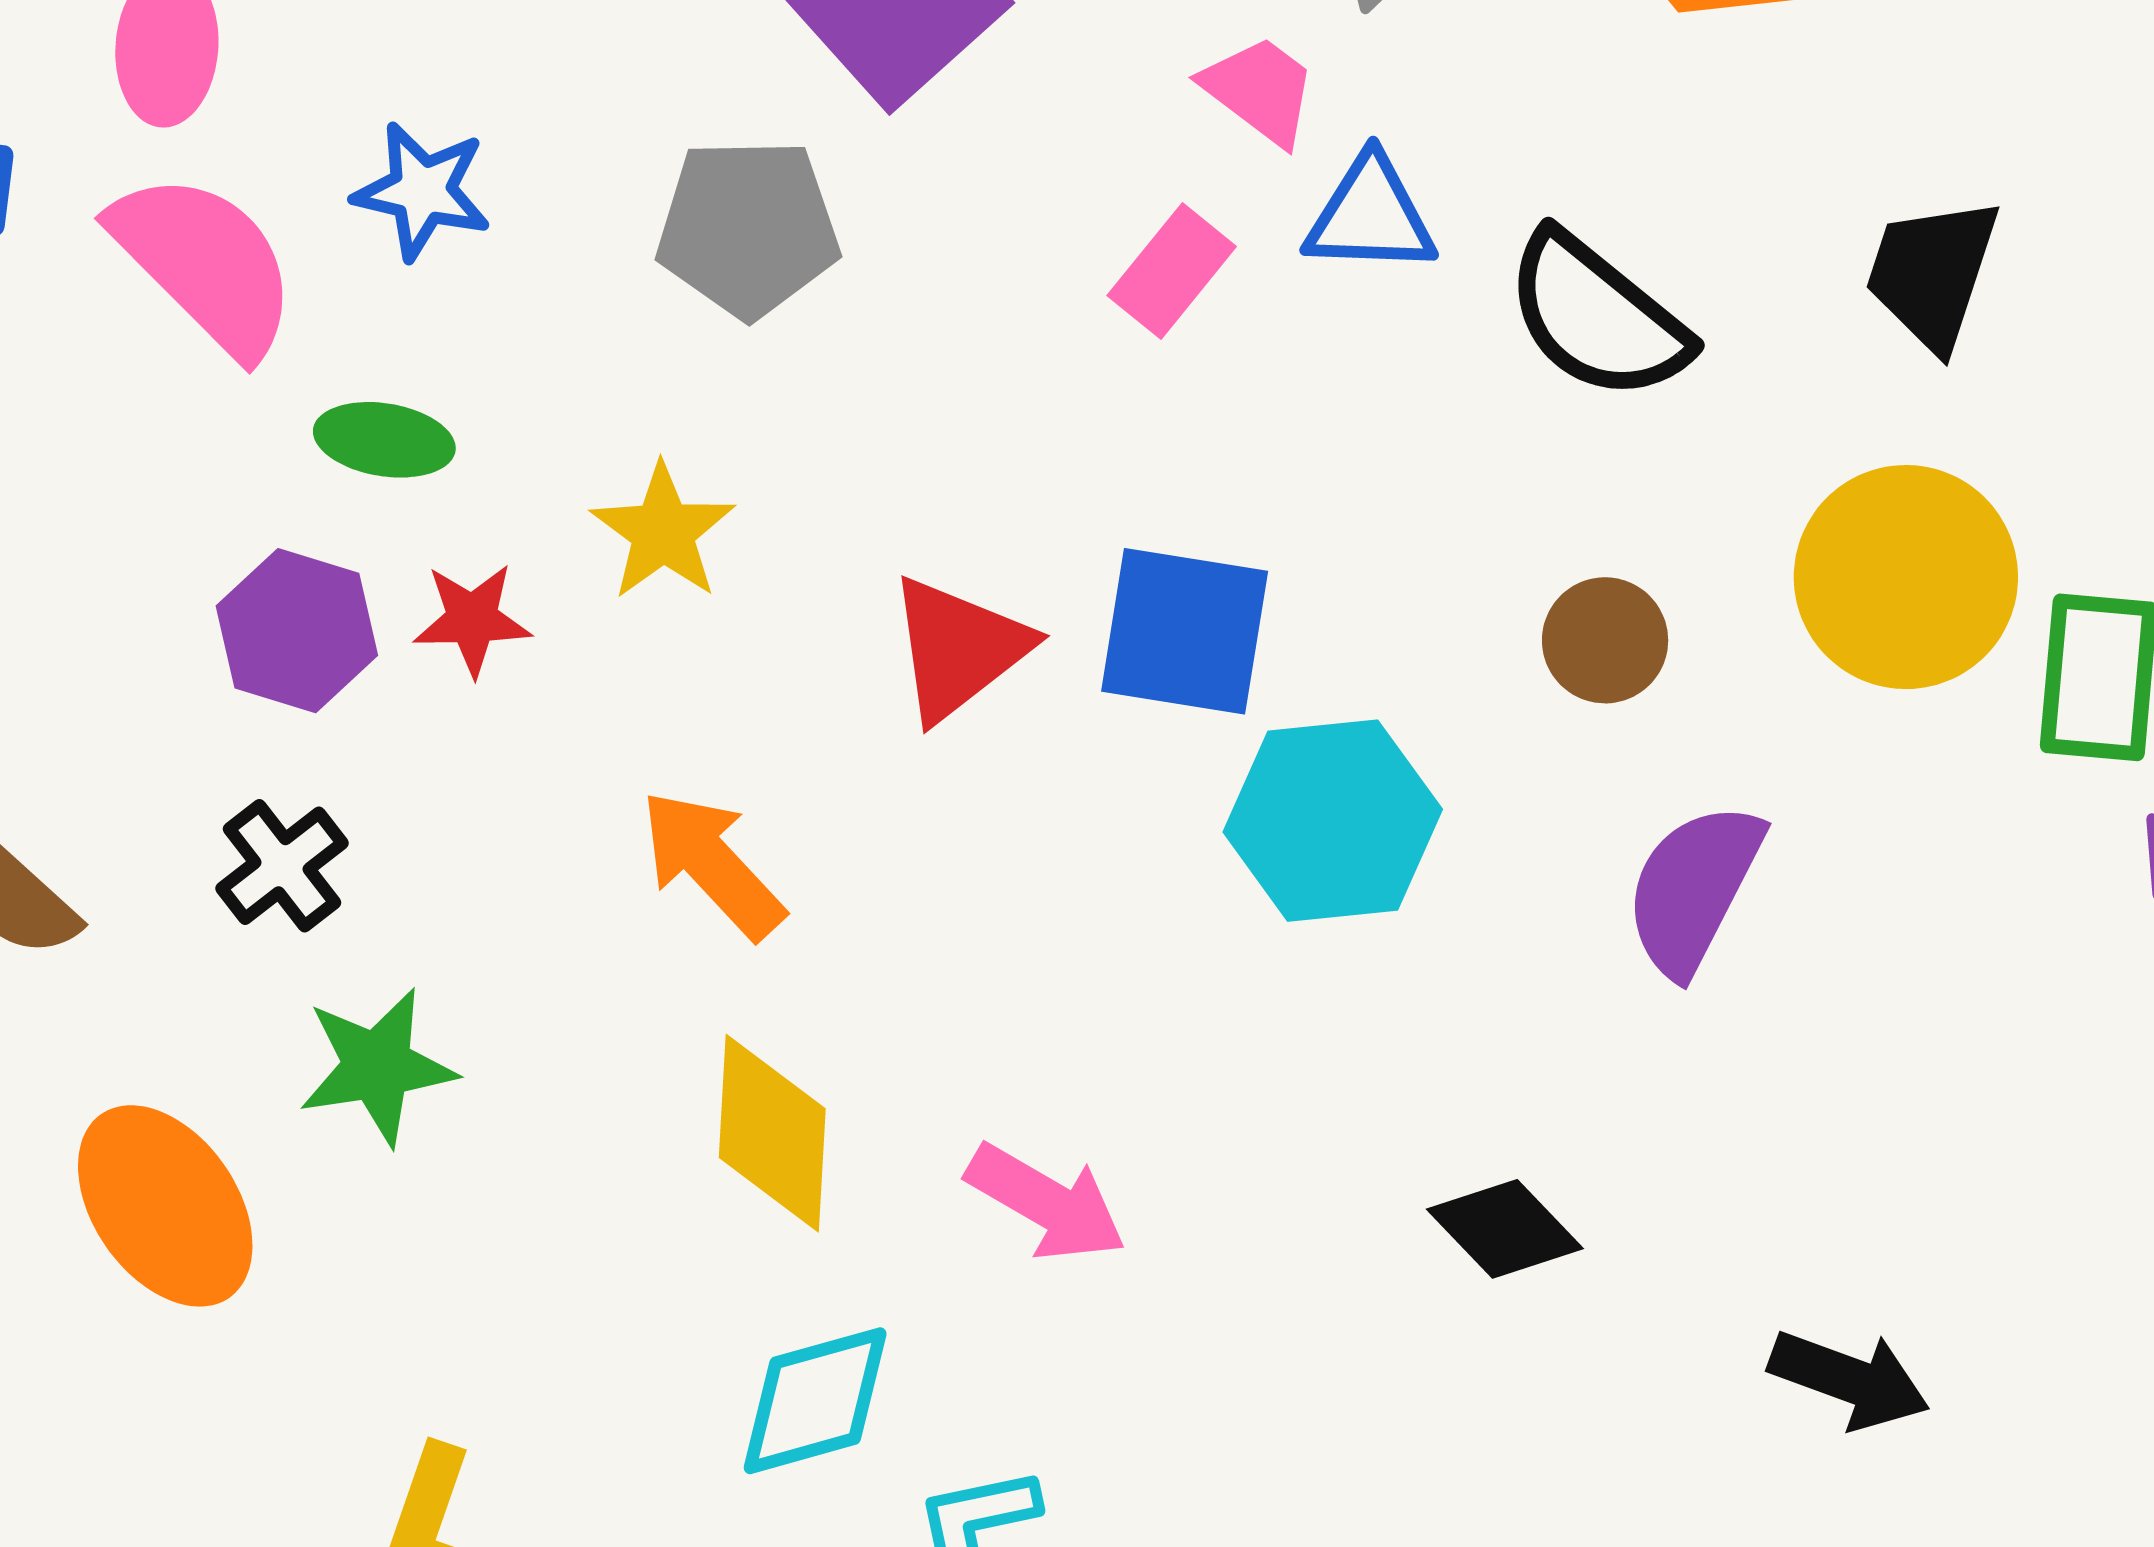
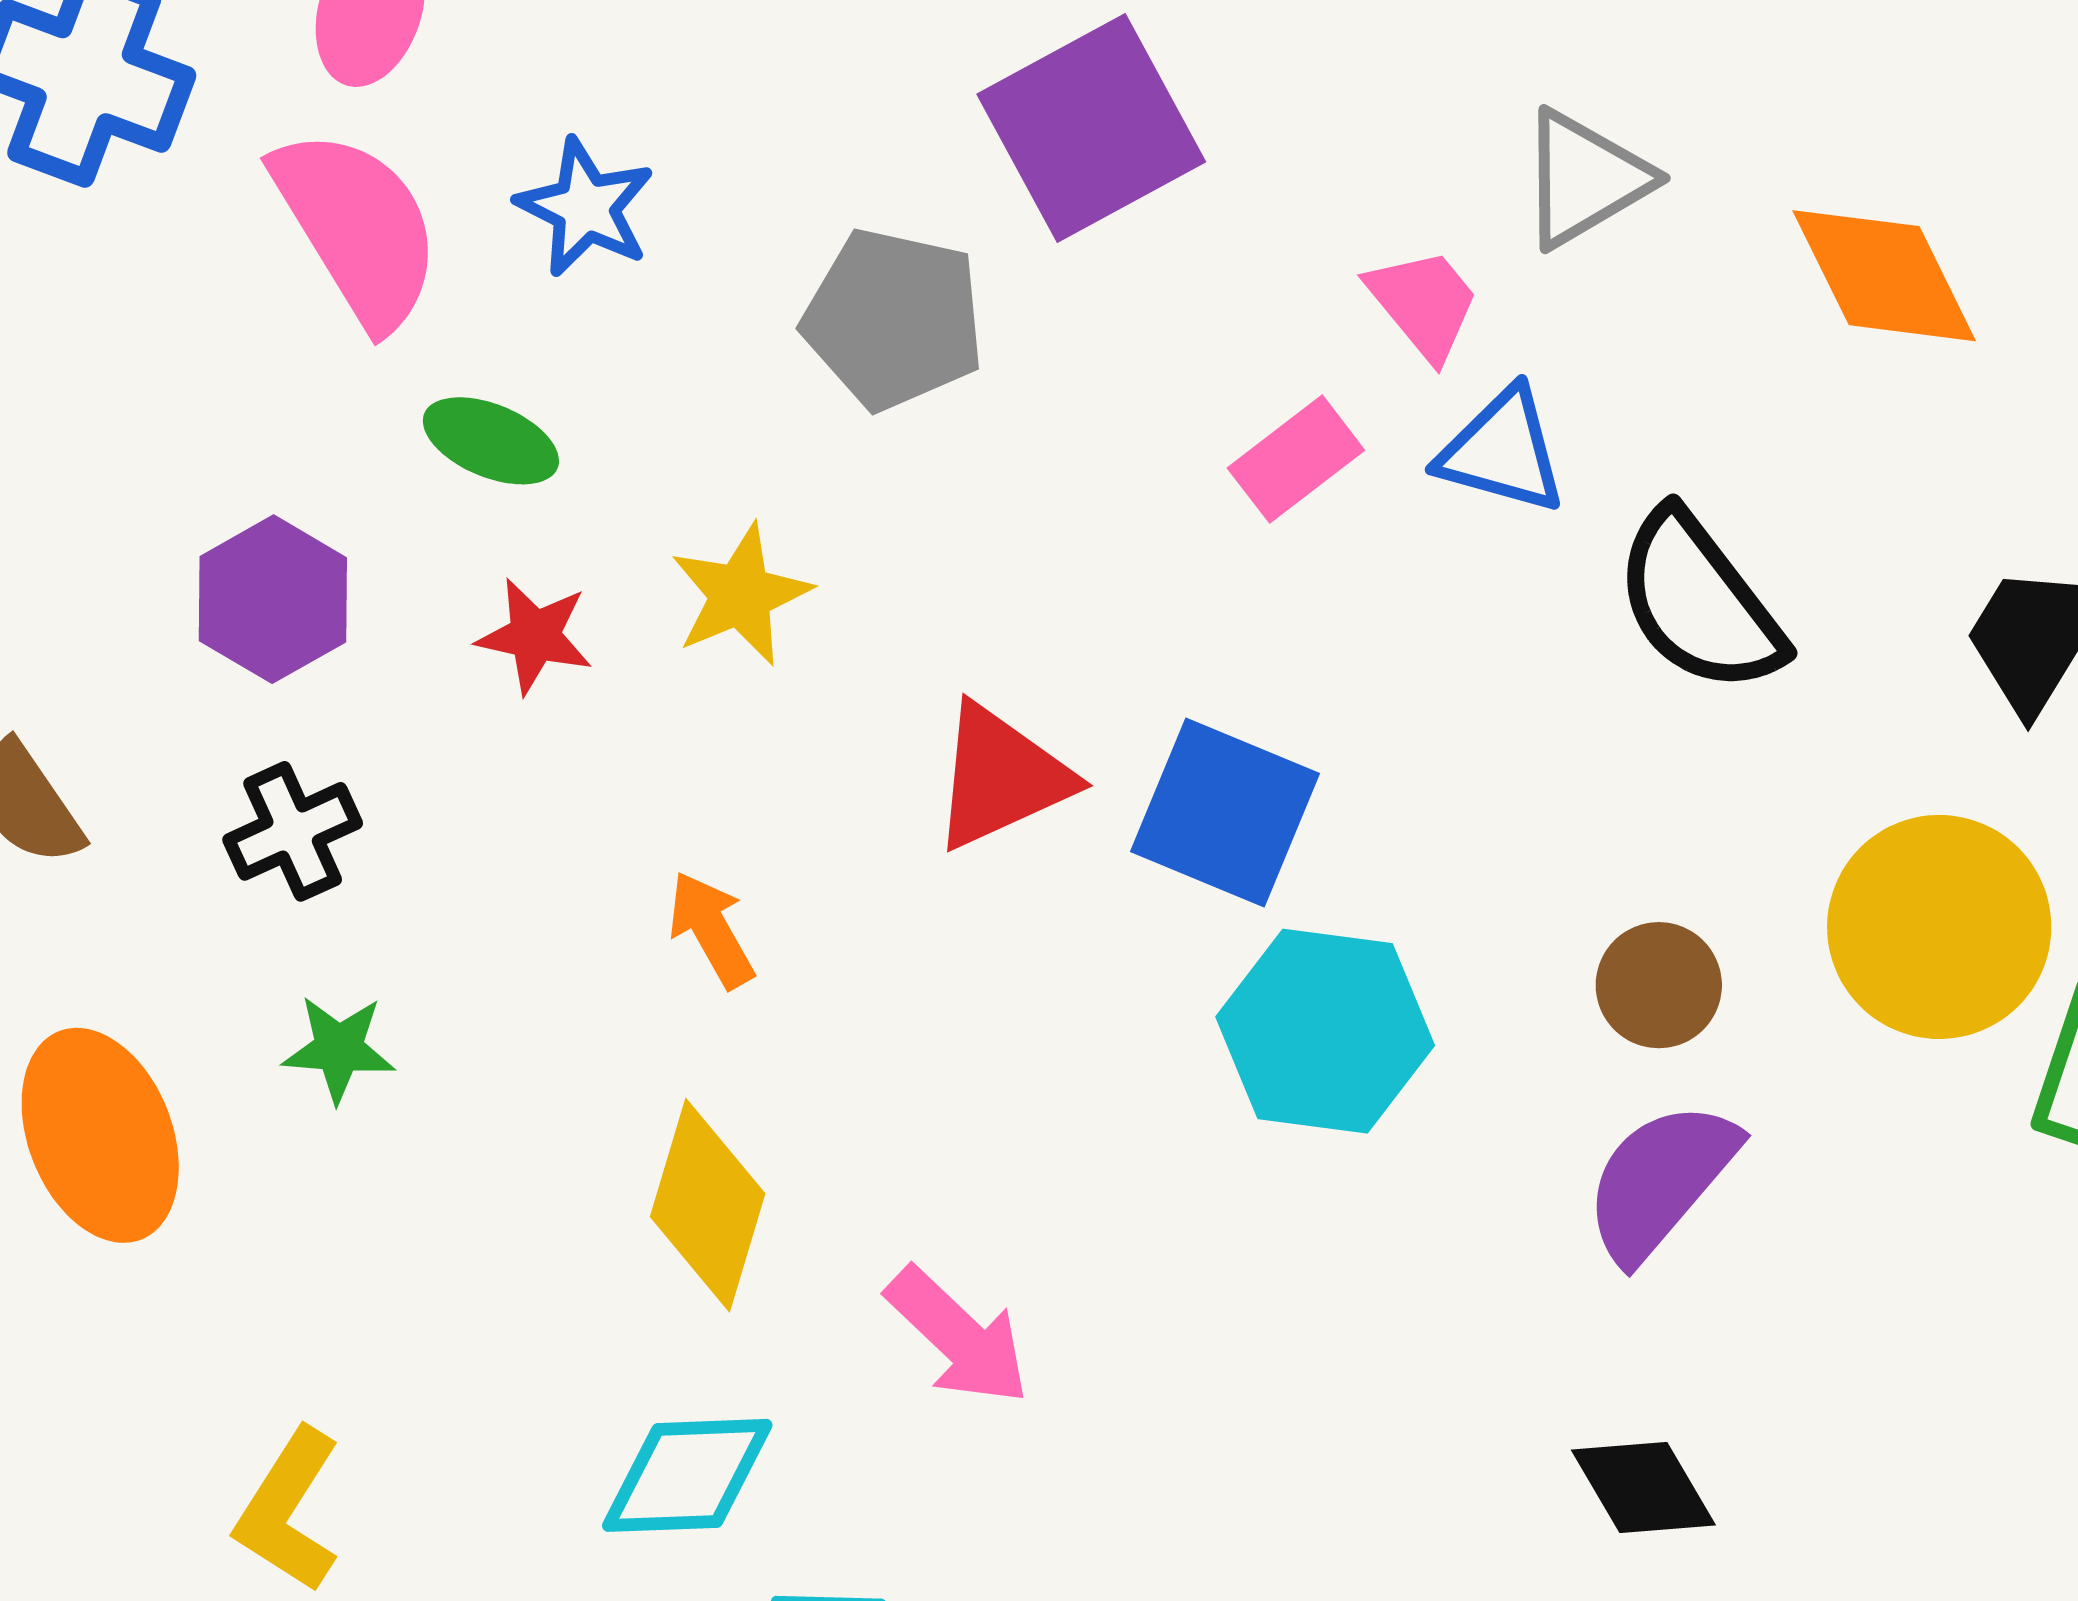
purple hexagon: (297, 631) -> (273, 599), moved
brown circle: (1605, 640) -> (1659, 985), moved
orange arrow: (712, 864) -> (711, 930), size x0.7
green star: (377, 1066) -> (339, 1049), size x0.7
black diamond: (1505, 1229) -> (1643, 1487), moved

